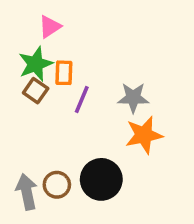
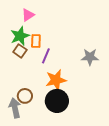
gray star: (133, 98) -> (90, 57), moved
orange star: (144, 135) -> (56, 80), moved
brown circle: (57, 185) -> (25, 96), moved

